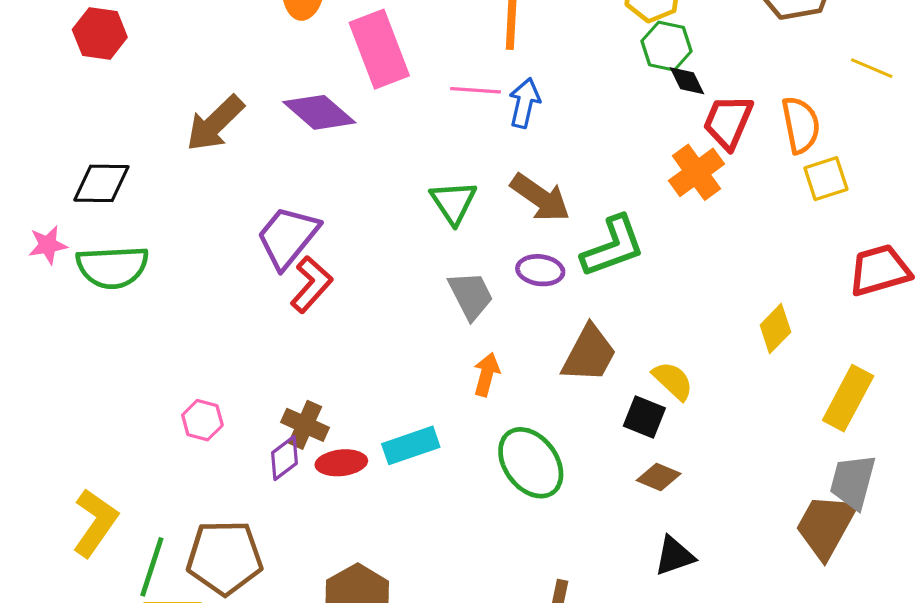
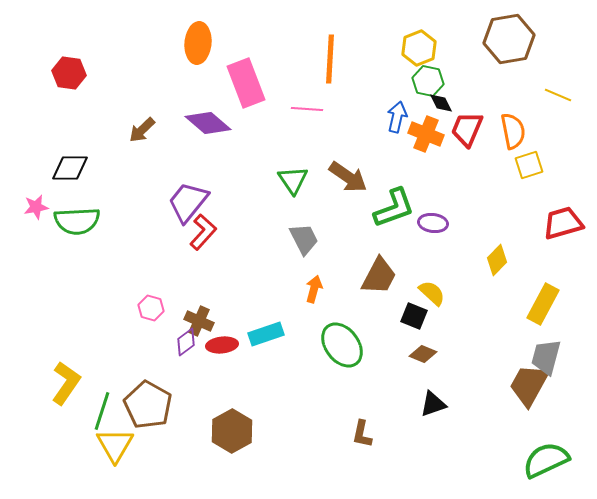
blue arrow: (524, 103) -> (397, 117), moved
brown arrow: (215, 123) -> (142, 130), size x0.7
orange cross: (697, 172) -> (426, 134), moved, turned -32
purple ellipse: (540, 270) -> (433, 223), moved
pink hexagon: (202, 420) -> (151, 308), moved
brown pentagon: (225, 557) -> (148, 405), turned 30

